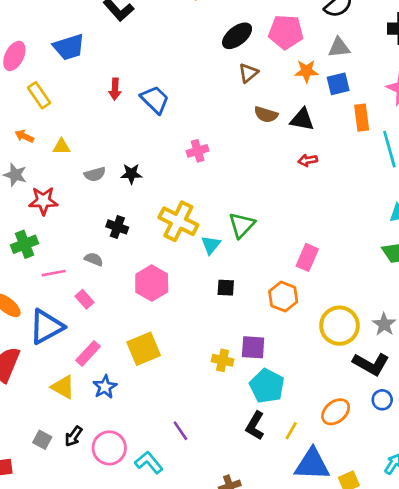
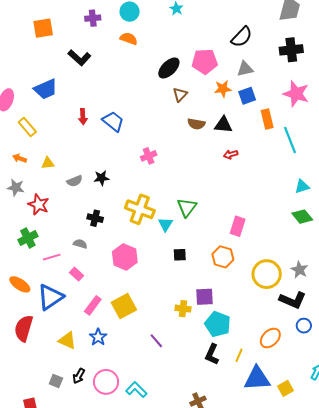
red star: (43, 201) -> (39, 205), turned 30
pink rectangle: (88, 353) -> (93, 305), moved
purple line: (180, 431) -> (156, 341), moved

